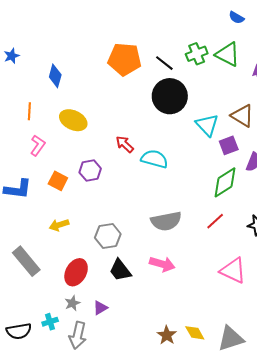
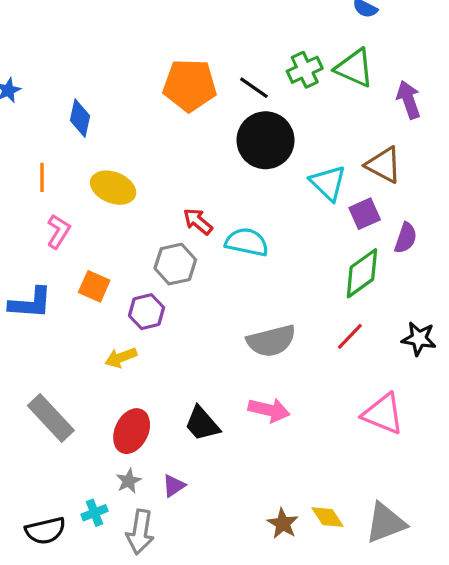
purple hexagon: (90, 171) -> (147, 312), moved
yellow arrow: (59, 225) -> (121, 358), moved
gray hexagon: (108, 236) -> (175, 264), moved

